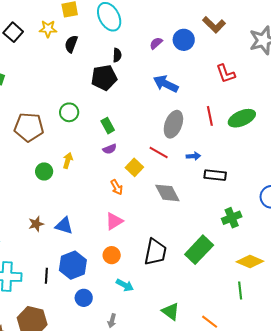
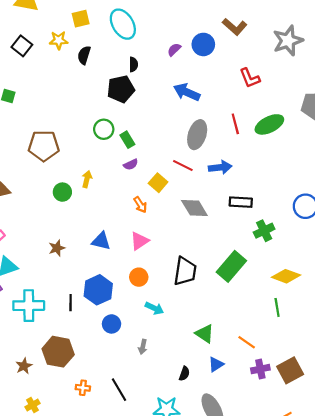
green circle: (69, 112) -> (104, 129), moved
blue arrow: (193, 156) -> (220, 167), size x1.5
black rectangle: (215, 175) -> (241, 202), moved
blue triangle: (64, 226) -> (101, 241), moved

